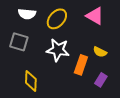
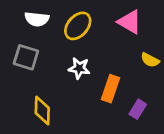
white star: (58, 50) -> (79, 68), size x0.7
yellow semicircle: (100, 52) -> (150, 60), moved

